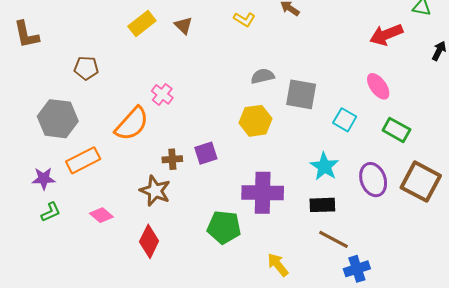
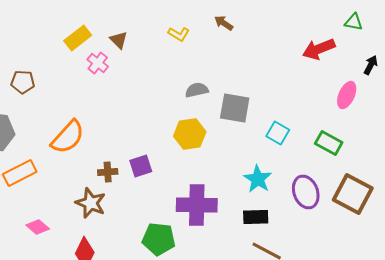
pink ellipse: (378, 86) -> (347, 95), moved, turned 60
pink cross: (162, 94) -> (98, 63), moved

